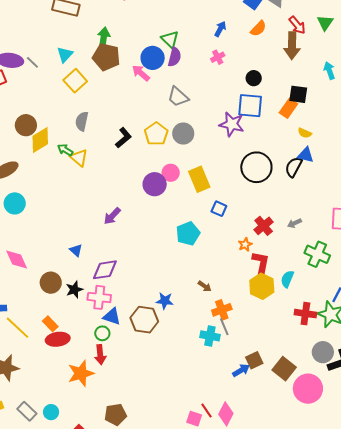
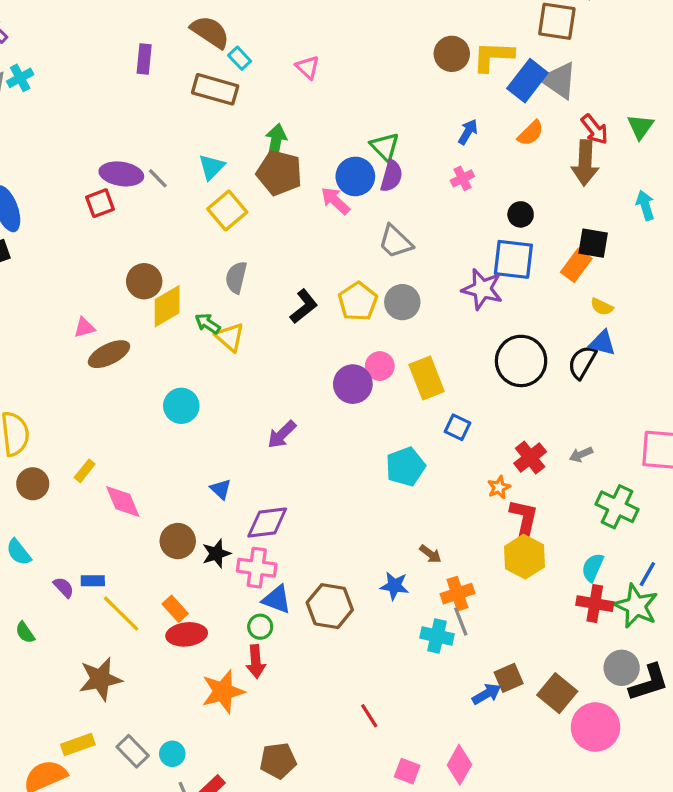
cyan circle: (15, 203) -> (181, 406), moved
cyan semicircle: (287, 279) -> (593, 567), moved
blue star: (165, 301) -> (394, 586), moved
red line: (206, 411) -> (369, 716), moved

